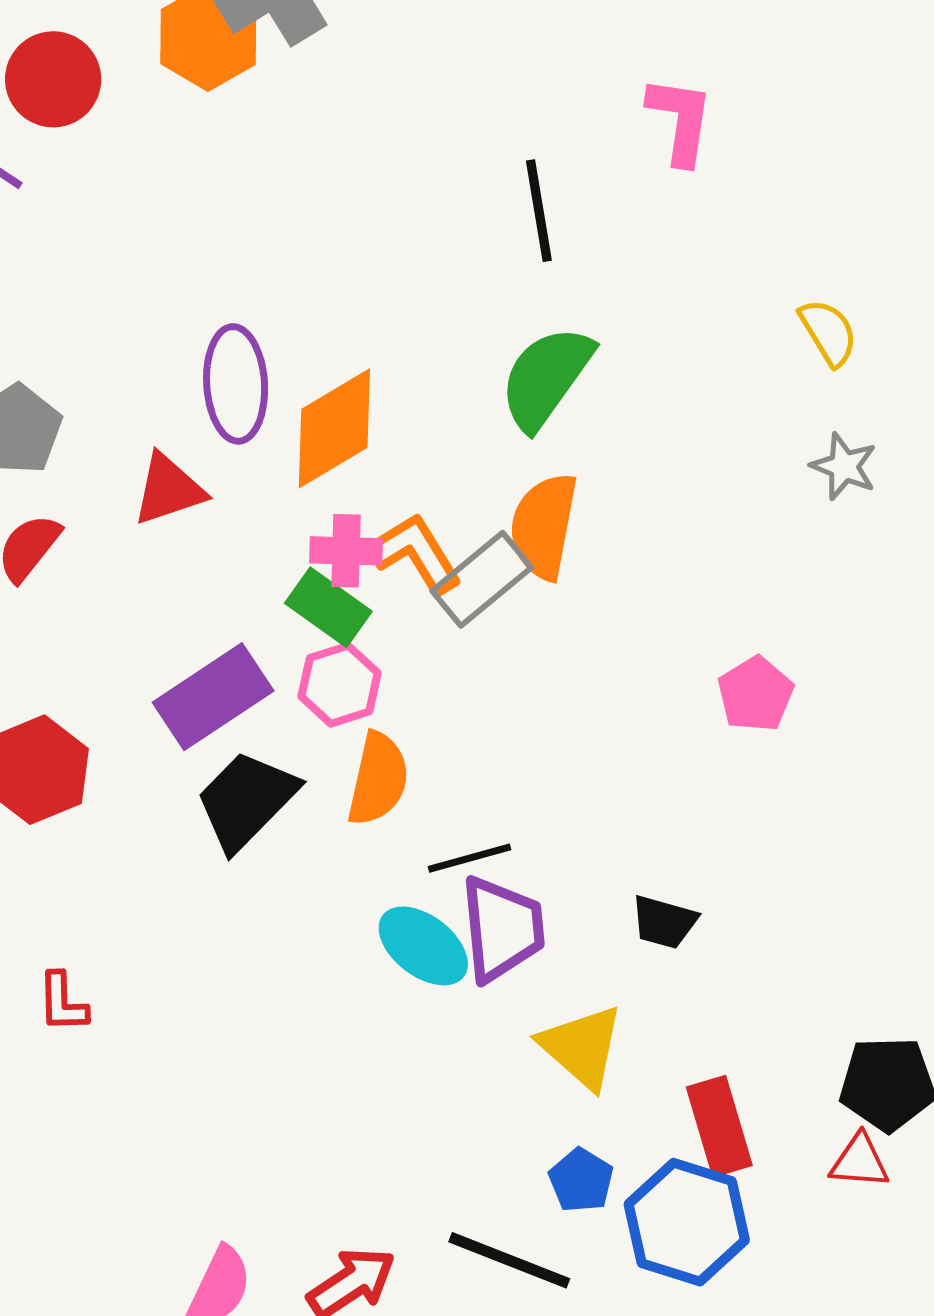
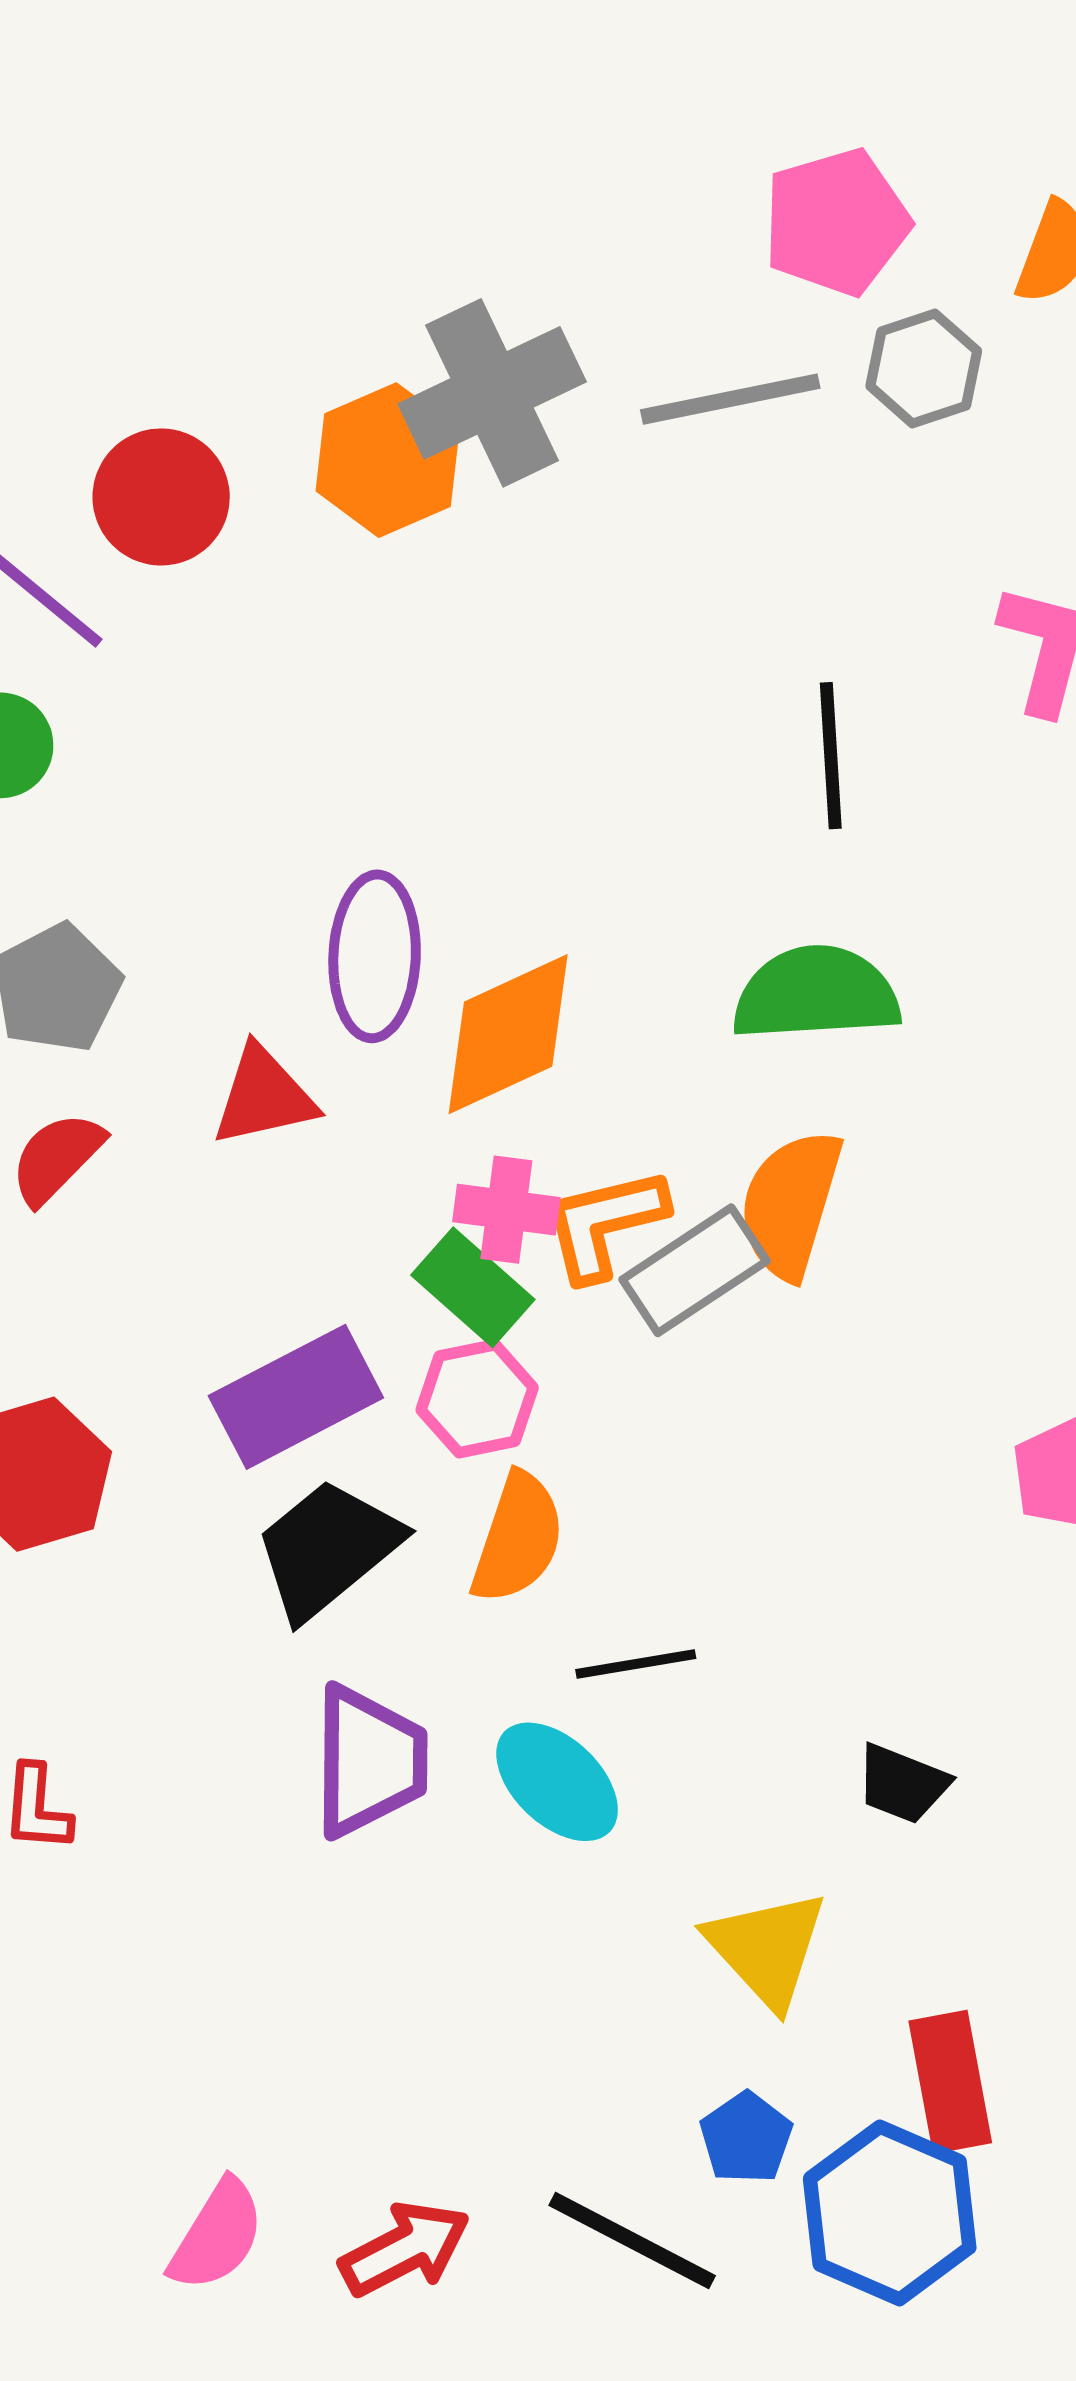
green semicircle: (546, 378) -> (816, 994), turned 45
orange L-shape: (415, 553) -> (604, 1224), turned -78
purple trapezoid: (502, 929) -> (369, 1761), moved

